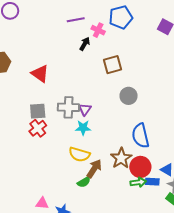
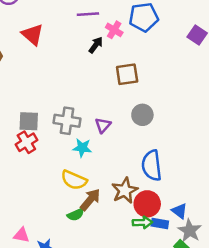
red triangle: (40, 74) -> (33, 35), moved
purple triangle: (85, 109) -> (103, 125), moved

